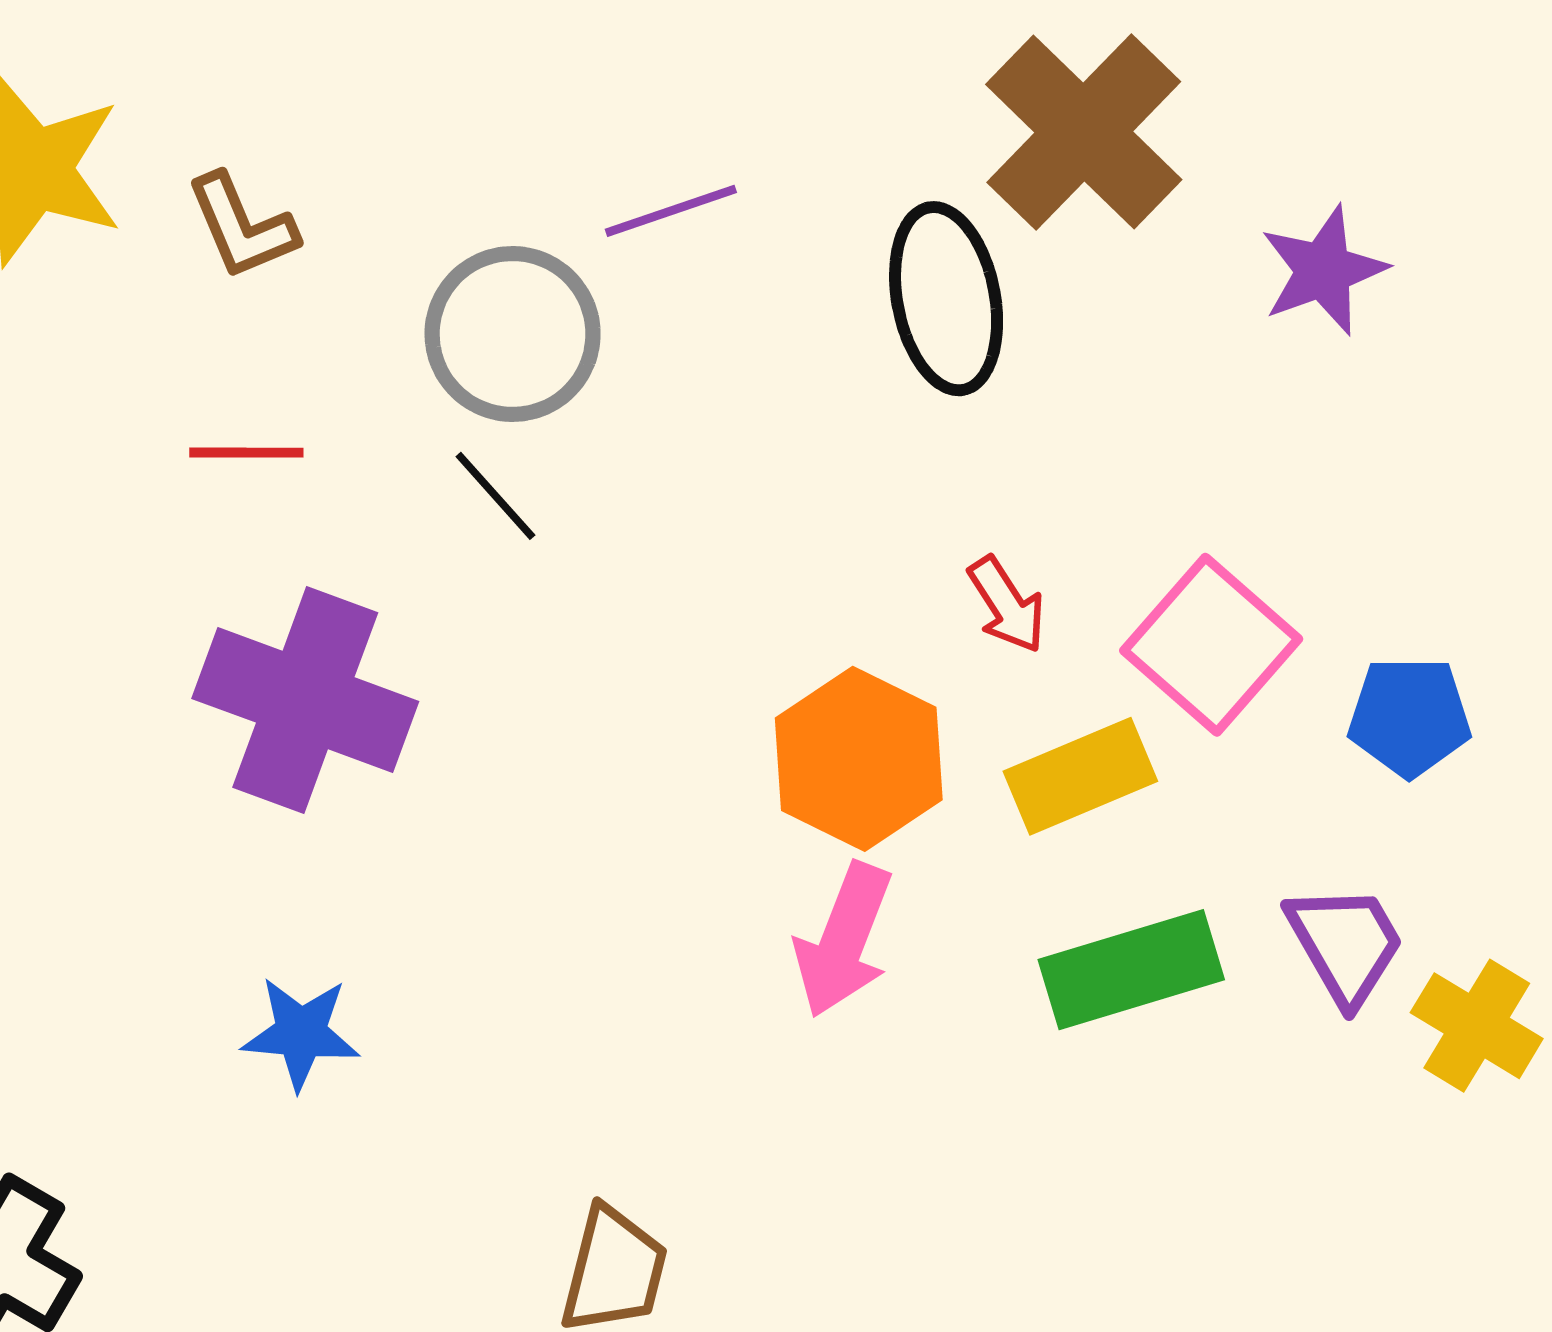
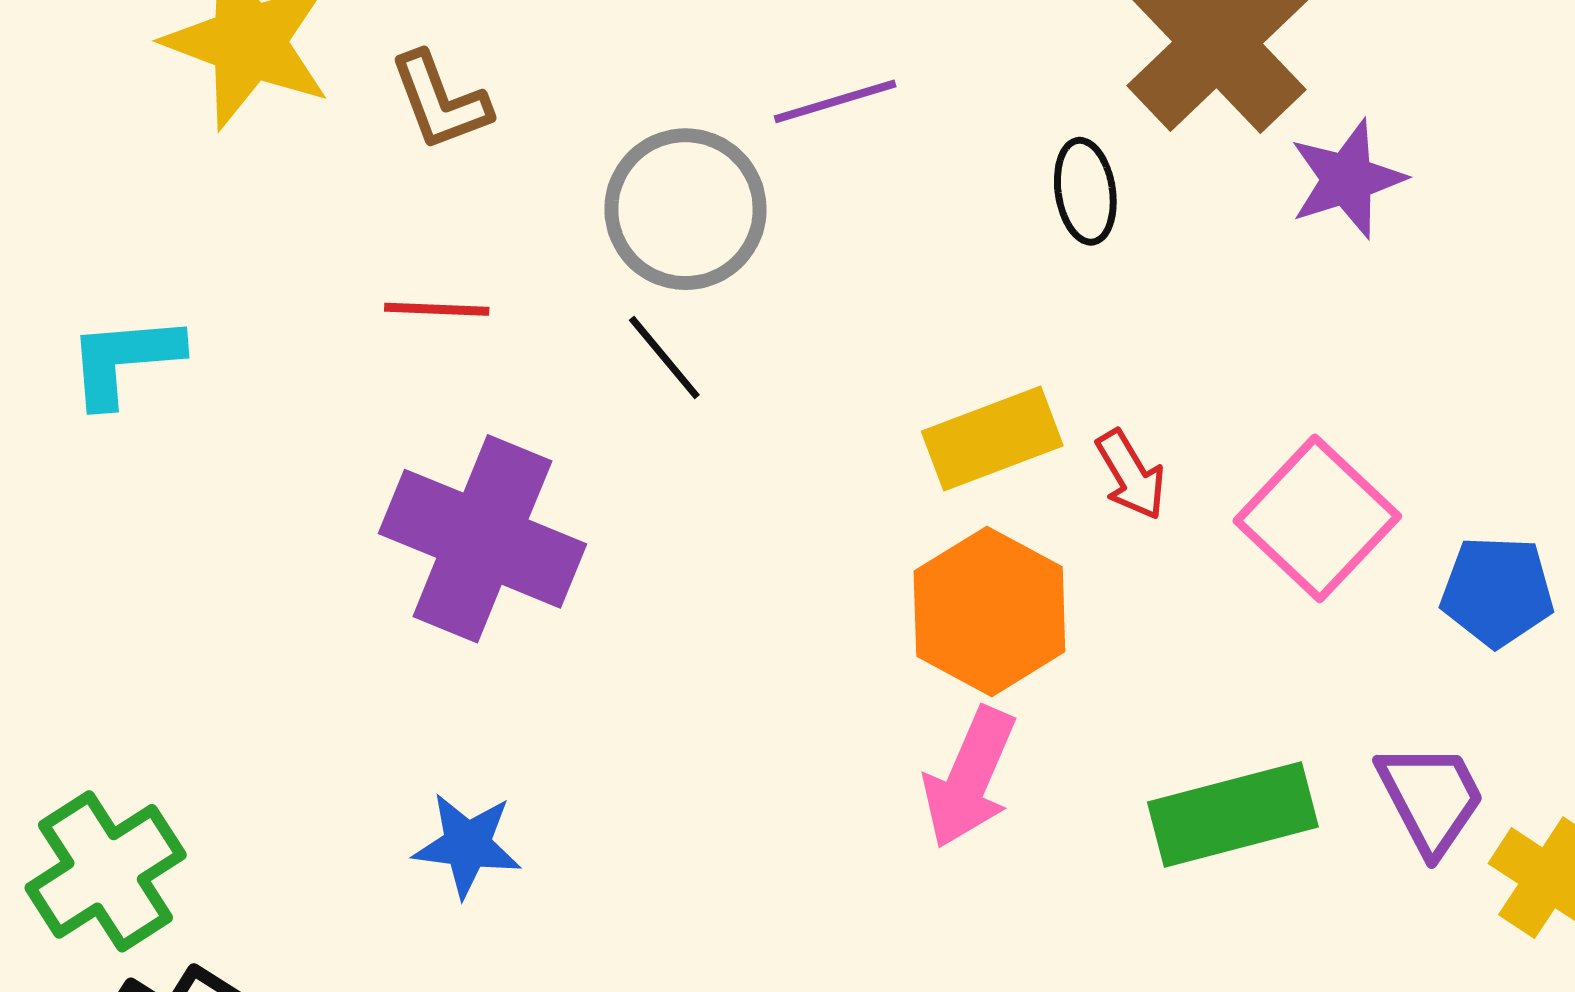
purple star: (1323, 270) -> (1347, 179), moved
black ellipse: (946, 299) -> (1085, 191), size x0.6
yellow rectangle: (1080, 776) -> (992, 438), moved

